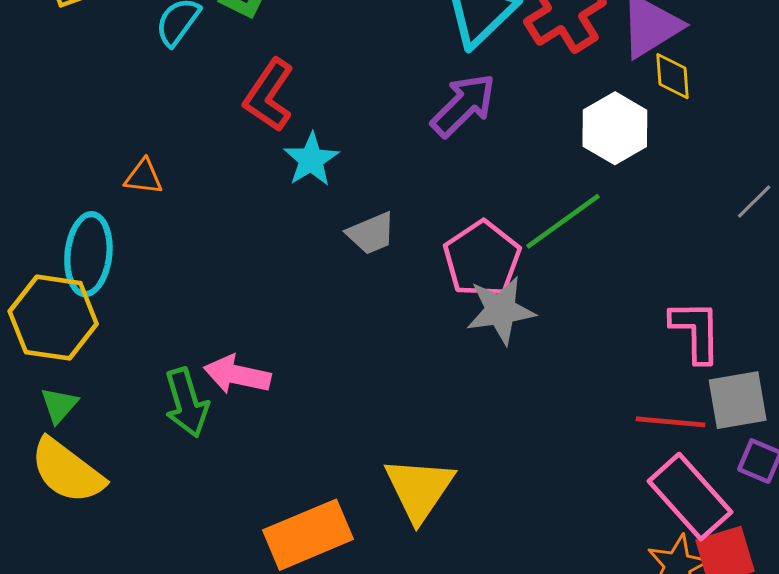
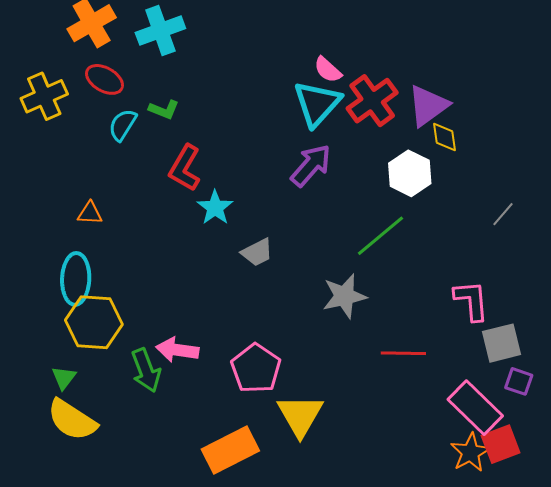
orange triangle: (144, 177) -> (90, 213), moved
pink pentagon: (482, 259) -> (256, 368), moved
yellow hexagon: (53, 318) -> (94, 322), moved
red line: (670, 422) -> (403, 353), moved

